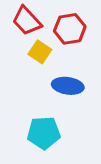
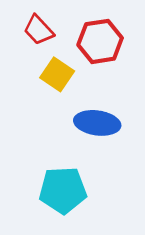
red trapezoid: (27, 21) -> (39, 30), size x0.7

